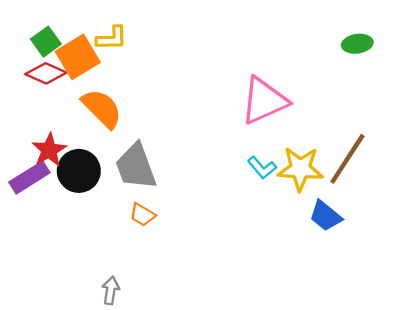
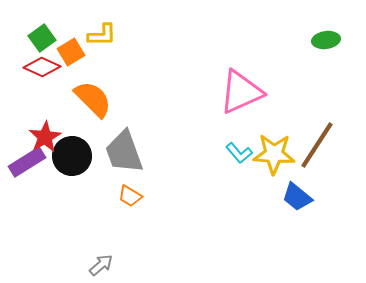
orange square: (78, 57) -> (71, 52), size x0.7
gray arrow: (111, 290) -> (101, 265), turned 40

